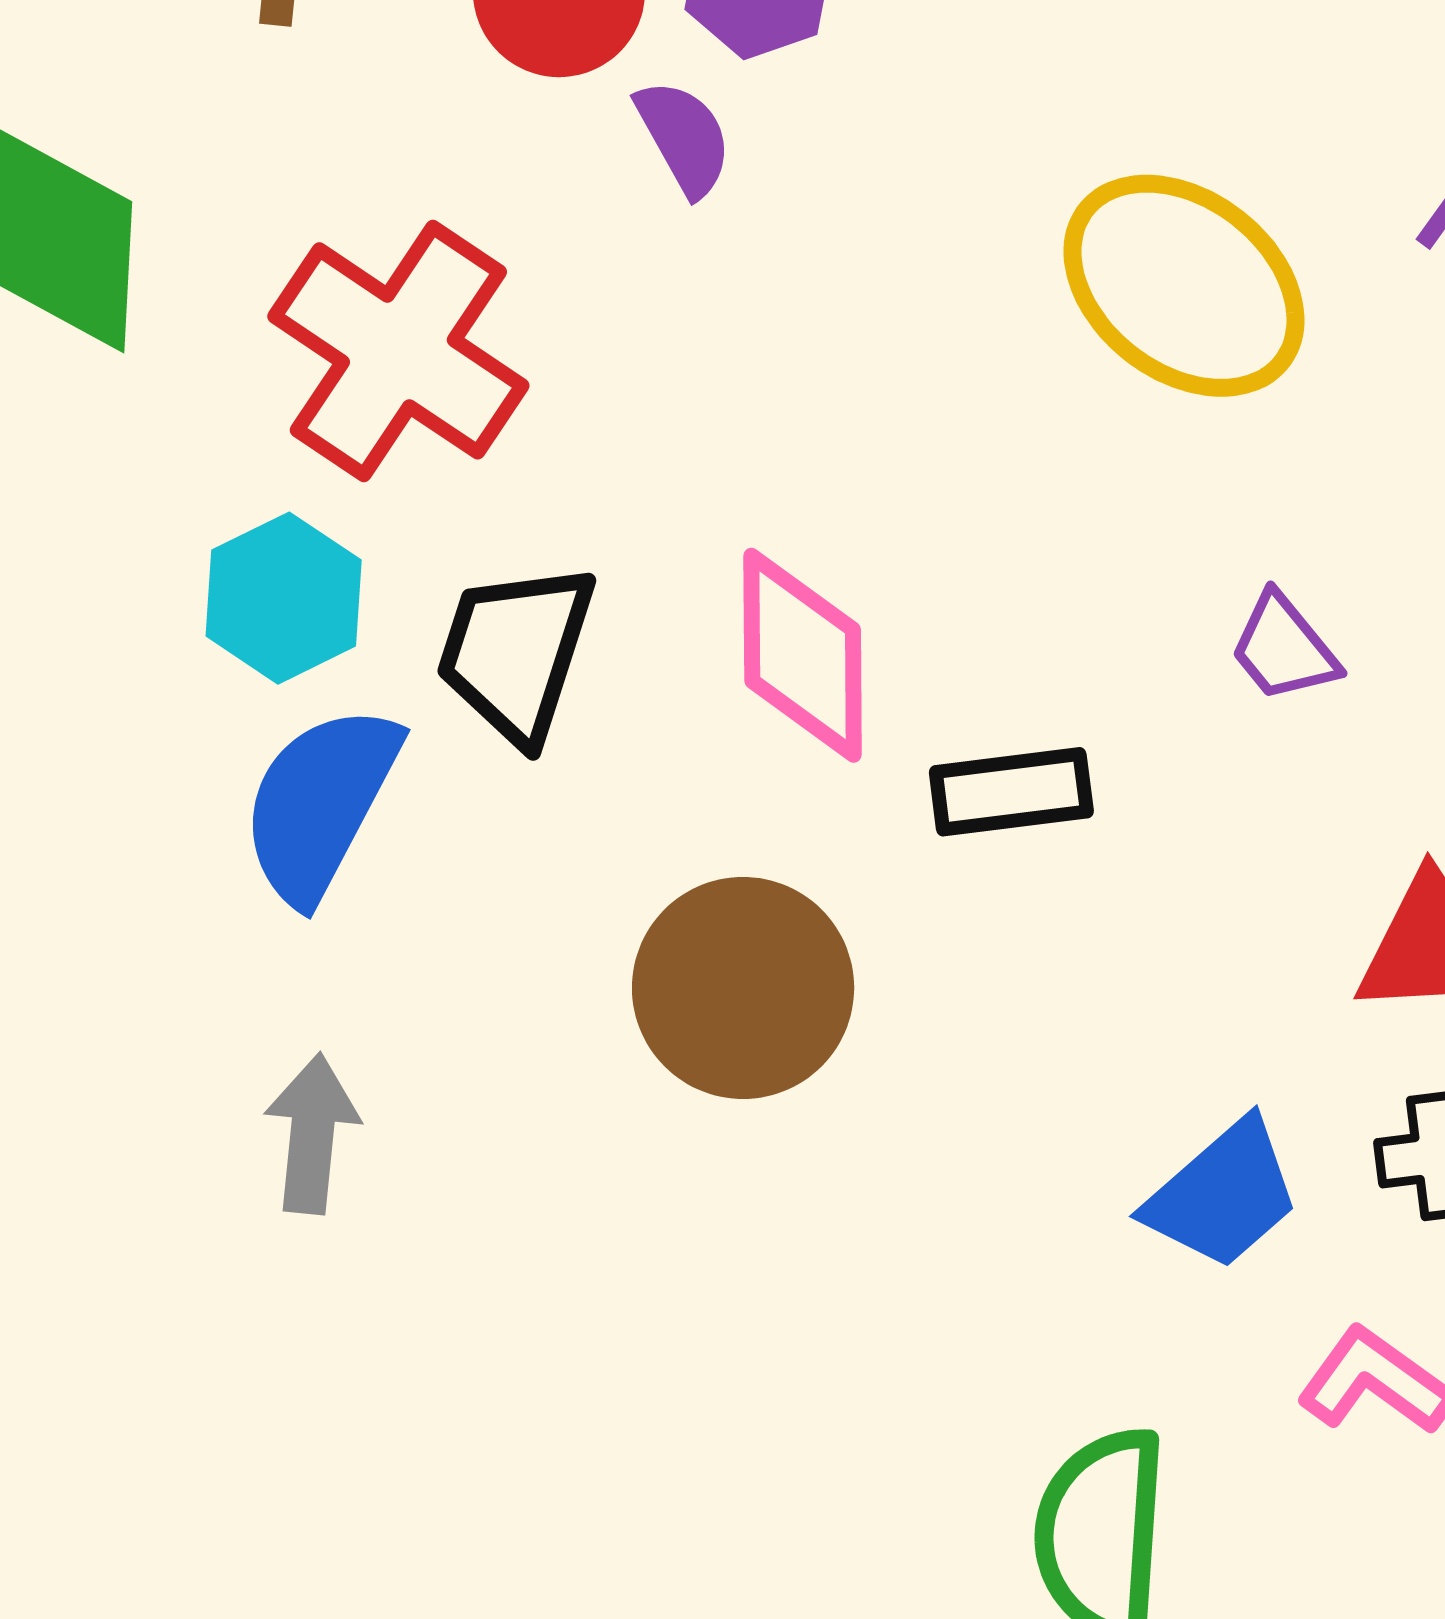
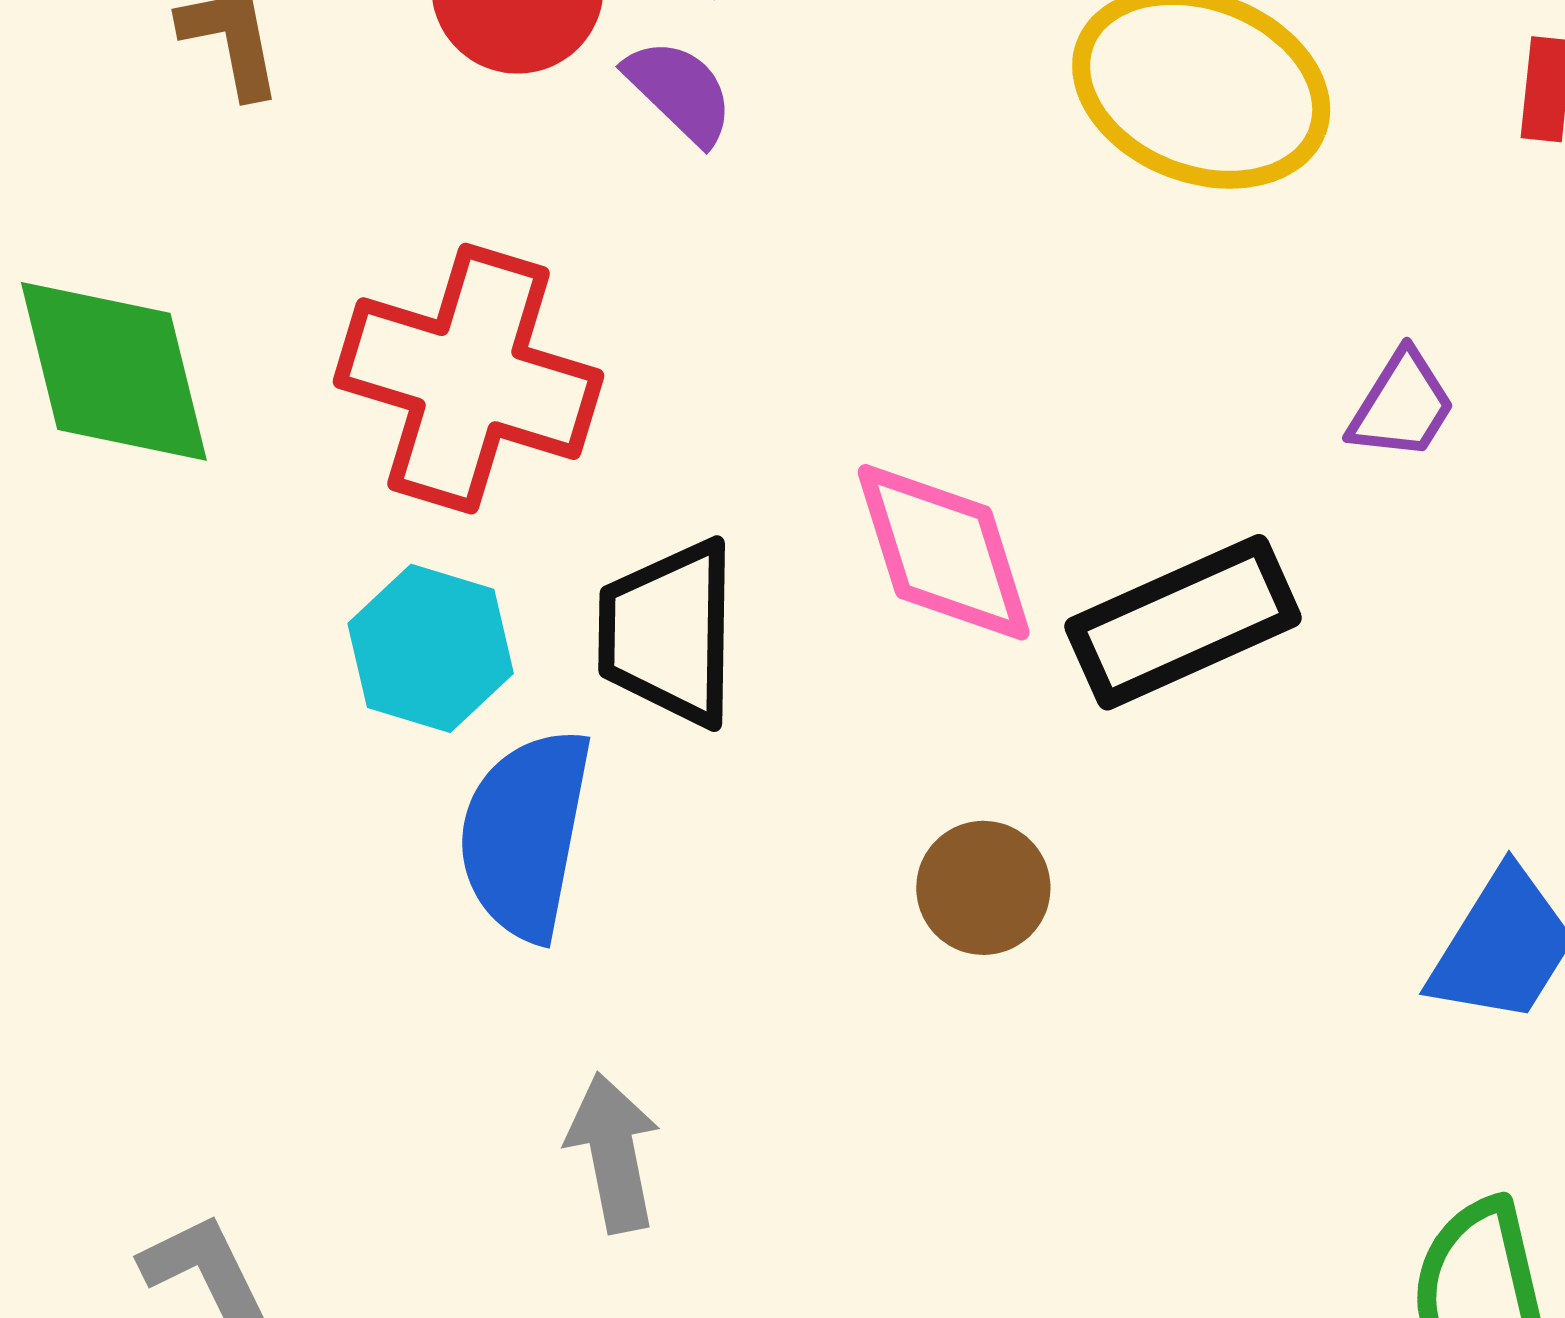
purple trapezoid: (1284, 648) -> (1402, 405), turned -92
black rectangle: (1011, 792) -> (1183, 622), size x1.4
brown circle: (743, 988) -> (983, 888), size x0.6

